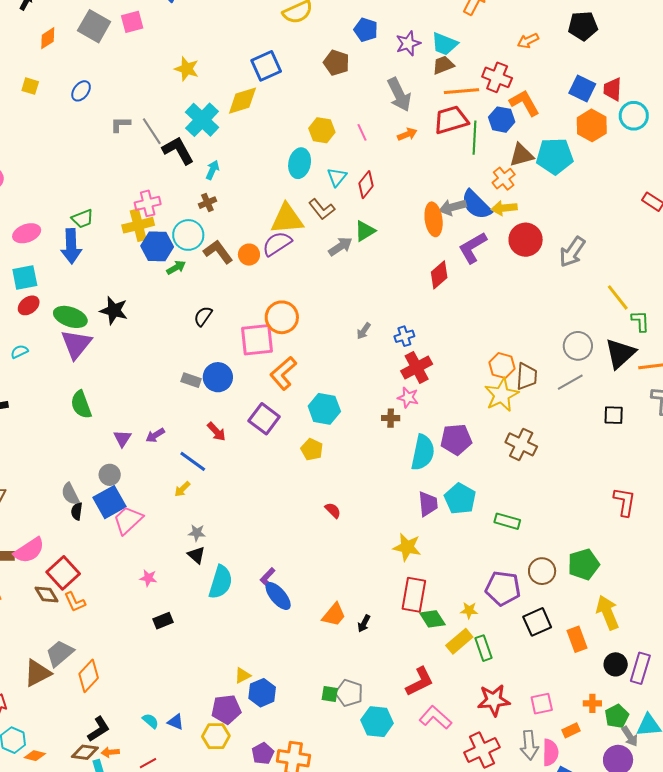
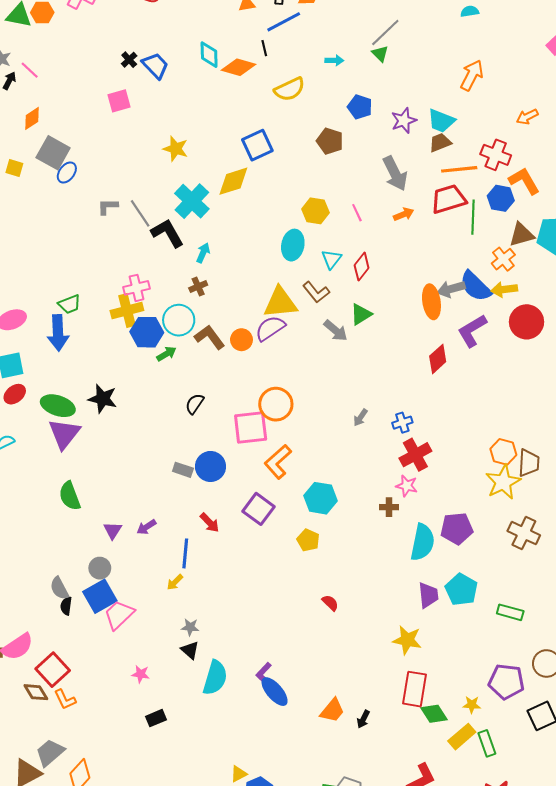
gray square: (94, 26) -> (53, 153), moved
gray arrow: (340, 246) -> (336, 331), turned 75
blue line: (193, 461) -> (185, 553), turned 60

